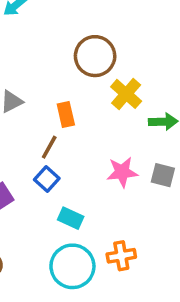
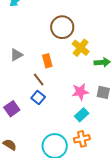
brown line: (49, 147) -> (39, 79), turned -64
cyan rectangle: (71, 218) -> (82, 115), moved, turned -64

